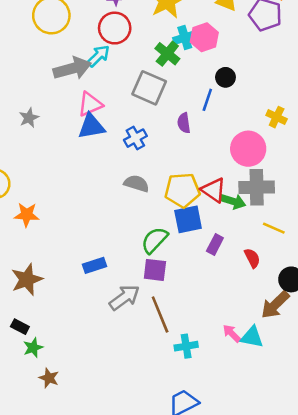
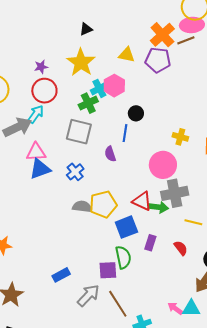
green cross: (167, 54) -> (88, 103), turned 36
pink triangle: (90, 104) -> (36, 152), turned 30
yellow pentagon: (182, 190) -> (103, 204), moved
green semicircle: (155, 240) -> (123, 257), moved, turned 135

